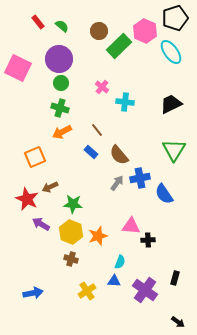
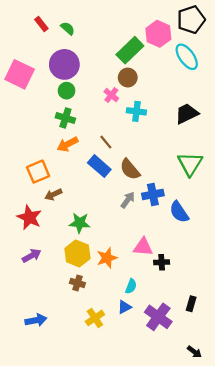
brown circle: (99, 31) -> (128, 78), moved
blue rectangle: (91, 152) -> (99, 166), size x1.5
brown arrow: (50, 187) -> (53, 194), moved
purple arrow: (41, 224) -> (32, 256), moved, turned 120
blue triangle: (114, 281) -> (124, 307), turned -32

